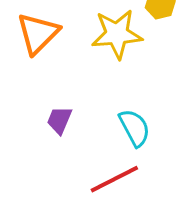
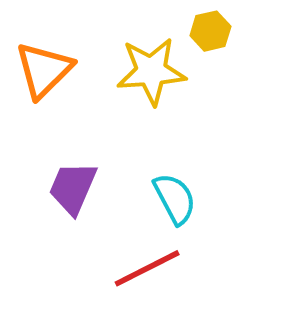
purple trapezoid: (59, 120) -> (73, 188), size x1.4

